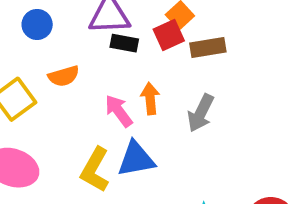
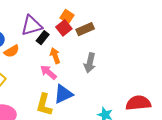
black rectangle: (124, 43) -> (43, 38), turned -48
orange semicircle: (64, 76) -> (12, 51), moved
orange arrow: (150, 99) -> (55, 56), moved

